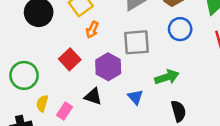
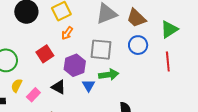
green arrow: (167, 77) -> (109, 75), moved
blue triangle: (135, 97) -> (89, 85), moved

